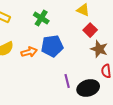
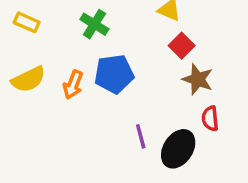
orange arrow: (29, 52) -> (73, 85), turned 126
black ellipse: (88, 88) -> (178, 149), turned -40

